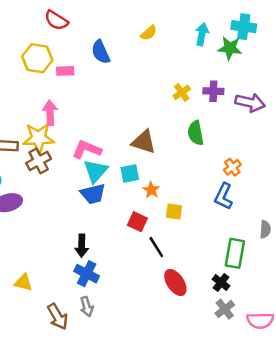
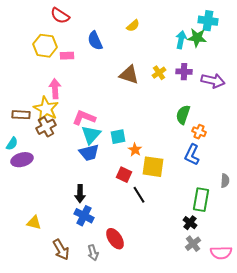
cyan arrow: (202, 34) -> (181, 40), moved
green semicircle: (196, 133) -> (183, 115), moved, turned 30
yellow star: (39, 138) -> (46, 109), turned 30
brown triangle: (144, 142) -> (129, 75), moved
orange cross: (232, 167) -> (199, 132), turned -32
yellow square: (174, 212) -> (153, 167), size x1.6
red ellipse: (175, 282) -> (115, 239), moved
gray arrow: (87, 307) -> (93, 253), moved

